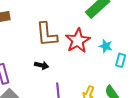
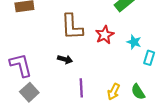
red star: (78, 41) -> (105, 35), size x0.7

